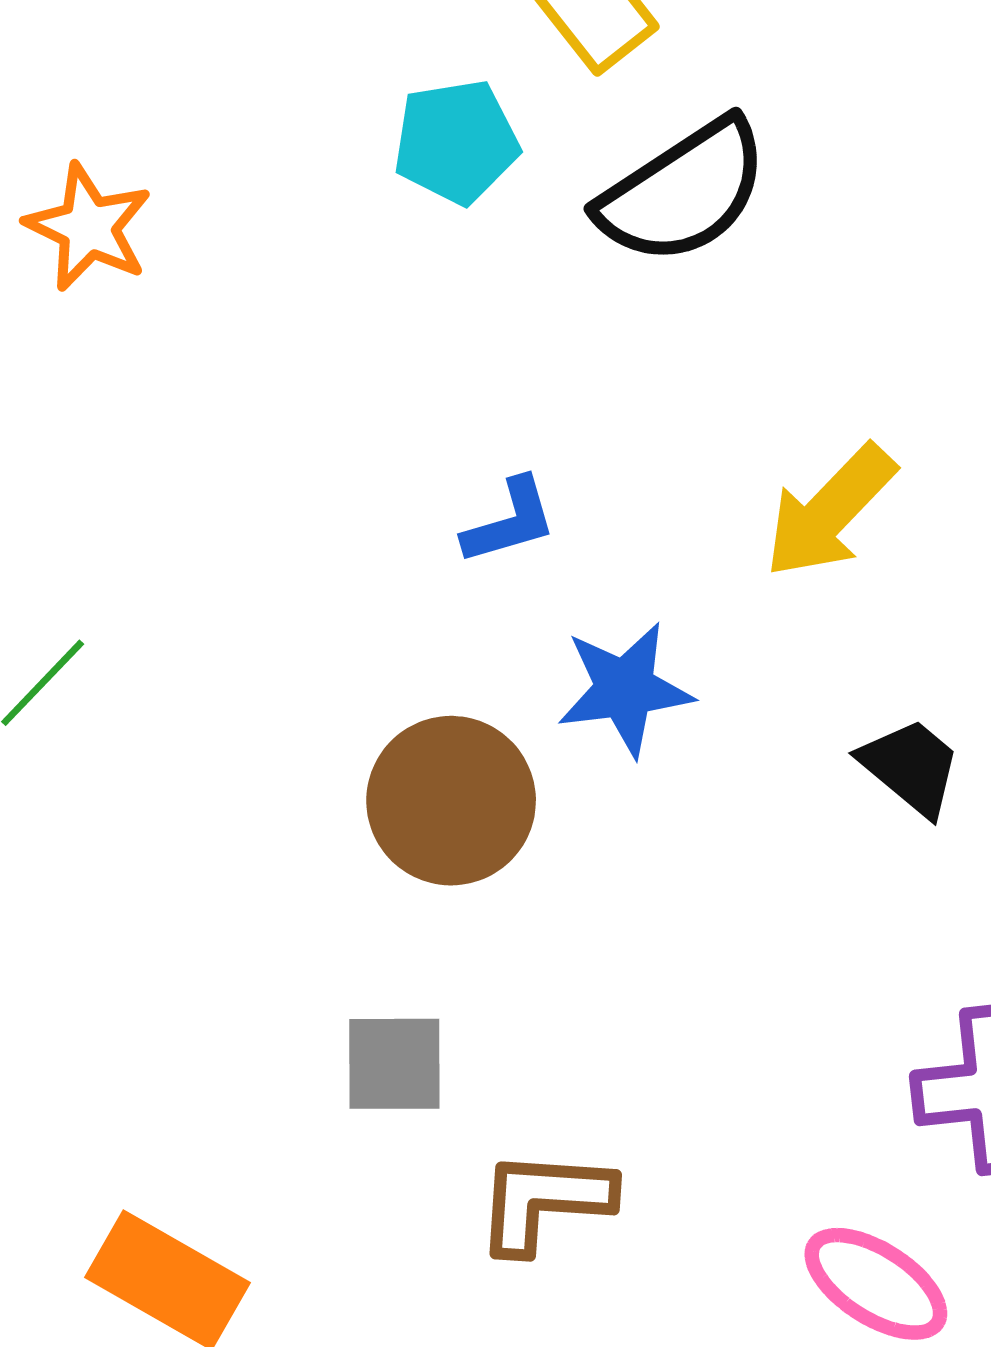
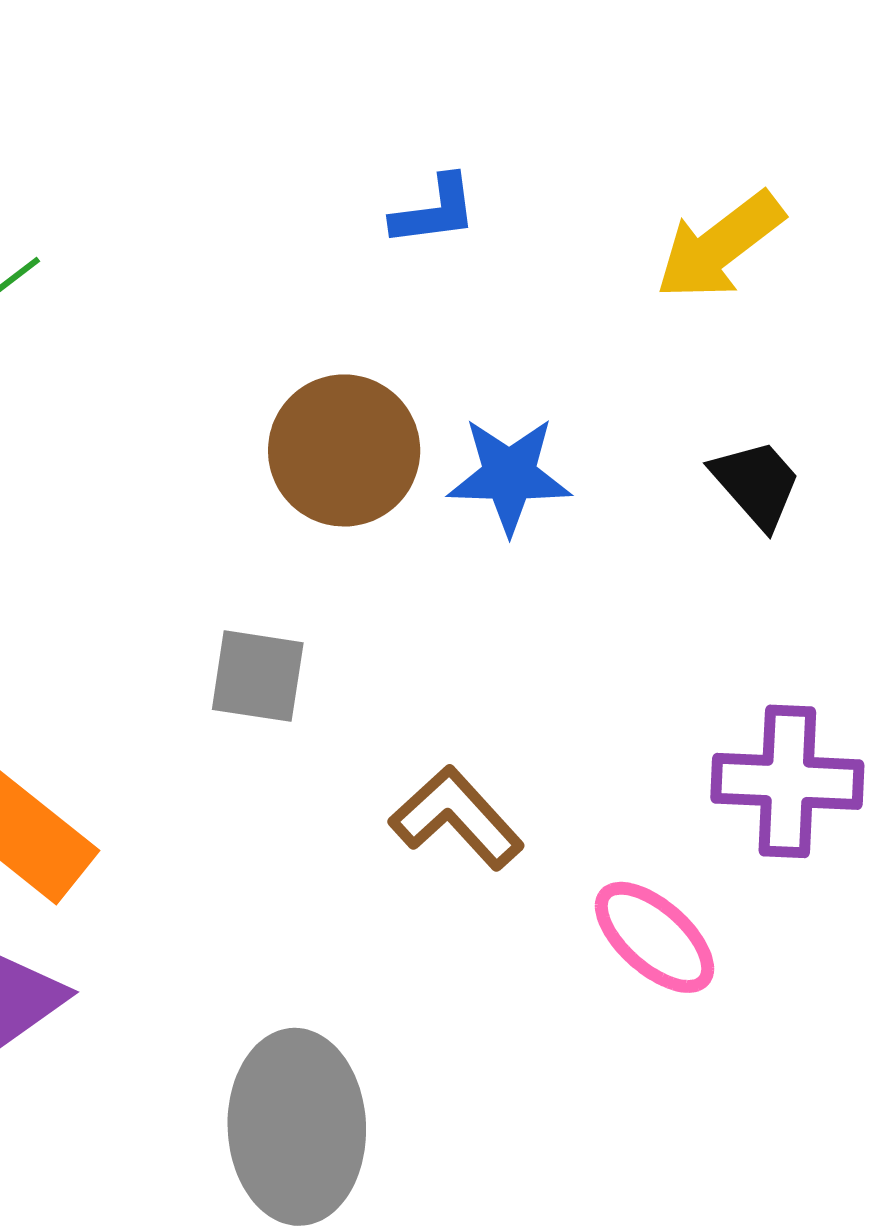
blue star: (625, 689) -> (509, 475), moved
brown L-shape: (544, 1201) -> (457, 818), moved, turned 35

